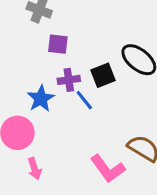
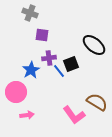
black square: (103, 75) -> (71, 64), moved
pink arrow: (35, 169) -> (27, 115), turned -80

